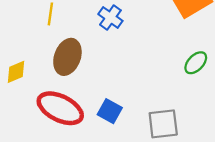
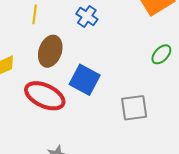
blue square: (110, 111) -> (85, 80), moved, size x1.4

